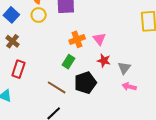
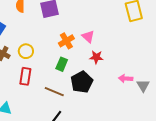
yellow circle: (39, 15) -> (26, 51), moved
gray triangle: (124, 68) -> (143, 86), moved
red rectangle: (18, 69) -> (25, 76), moved

